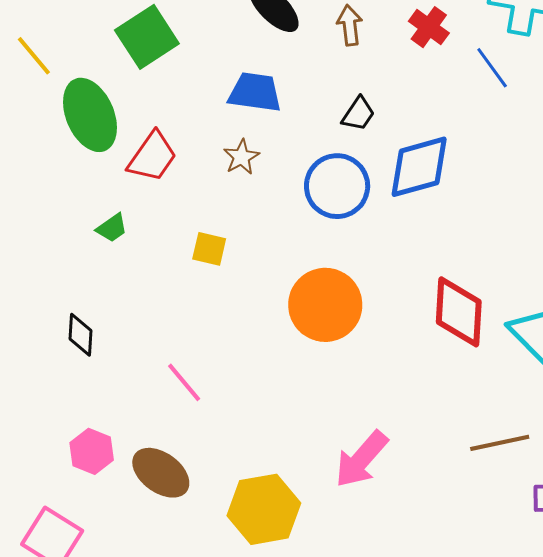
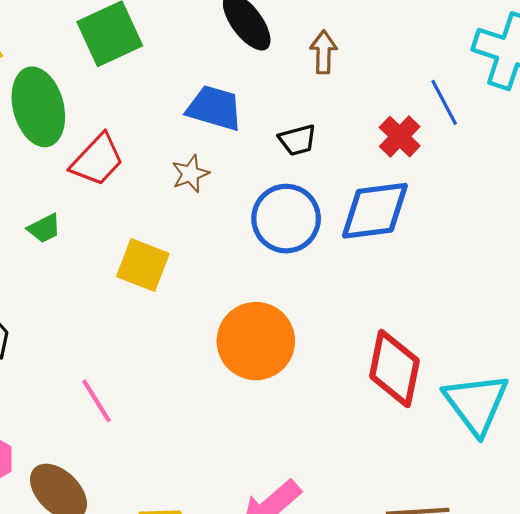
red cross: (429, 27) -> (400, 137), moved
blue line: (492, 68) -> (444, 102), moved
black trapezoid: (358, 114) -> (297, 140), moved, turned 33
yellow square: (209, 249) -> (143, 265), size x1.4

